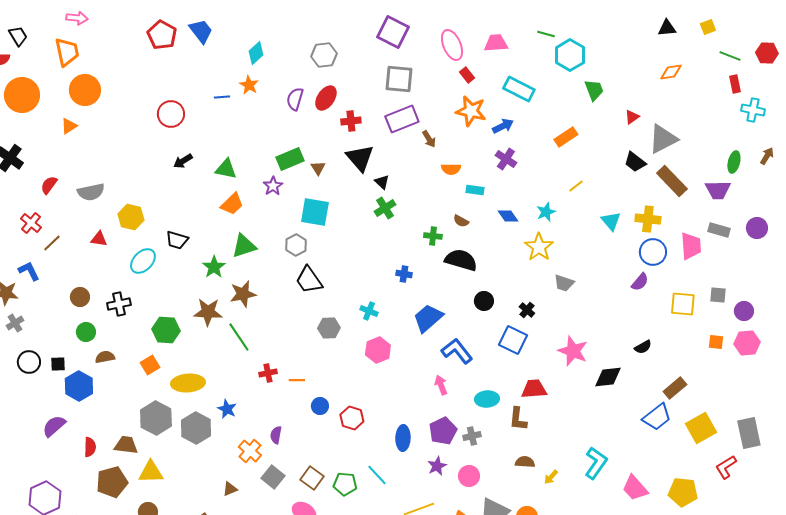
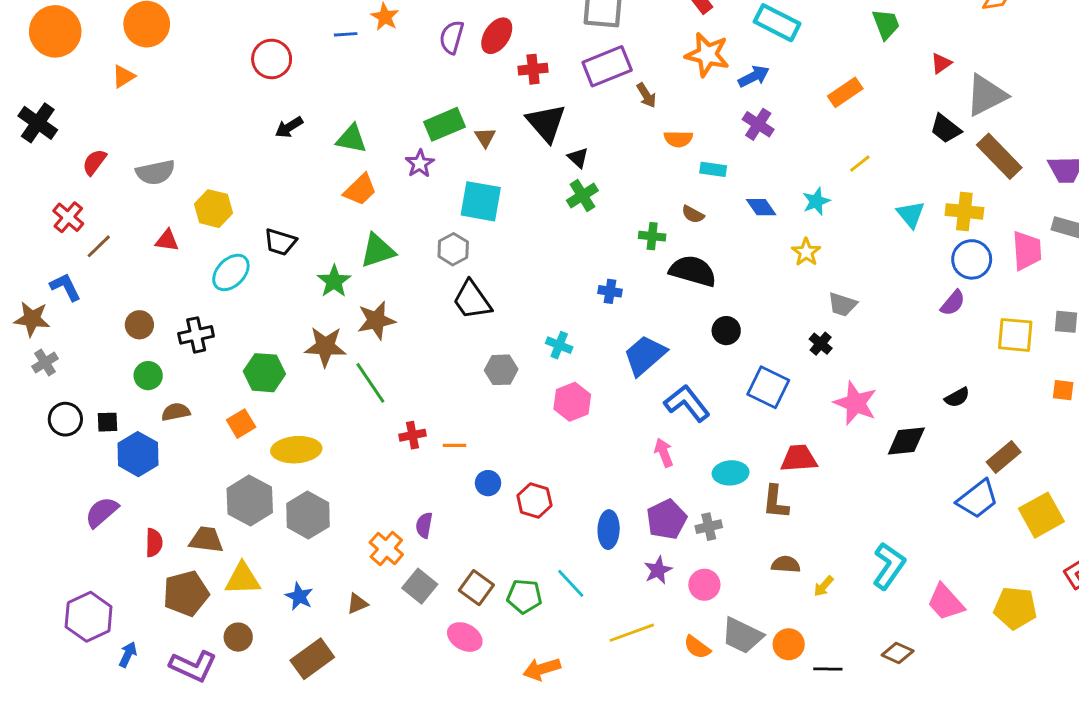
yellow star: (539, 247) -> (806, 252), size x0.7
black cross: (527, 310) -> (821, 344), moved
blue star: (227, 409) -> (299, 596), moved

